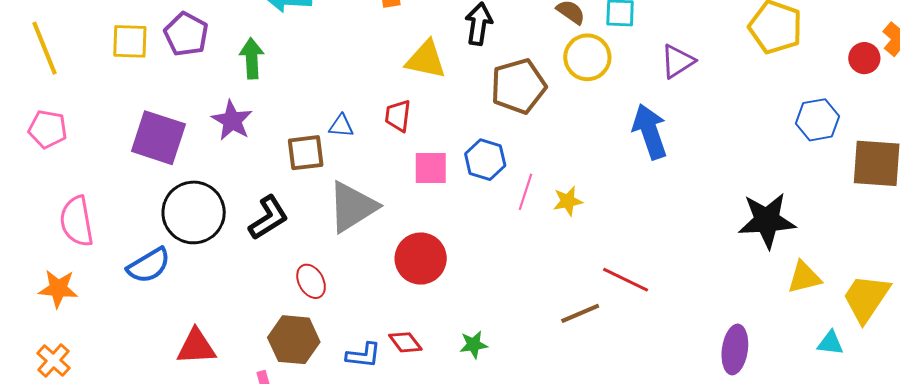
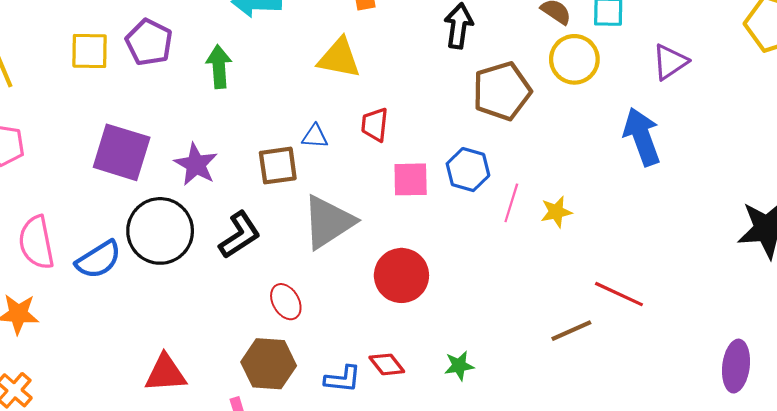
yellow triangle: (426, 60) -> (339, 58), moved
purple star: (232, 120) -> (196, 164), moved
blue semicircle: (149, 265) -> (99, 260), moved

